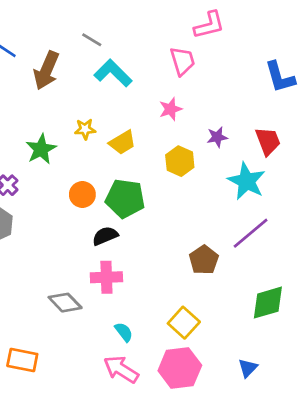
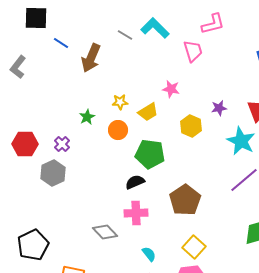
cyan L-shape: (113, 73) -> (155, 28), moved
pink star: (170, 109) -> (171, 89), moved, turned 30
green star: (41, 149) -> (87, 117), size x0.7
orange circle: (82, 195) -> (118, 130), moved
brown pentagon: (204, 260) -> (185, 200), moved, size x1.4

